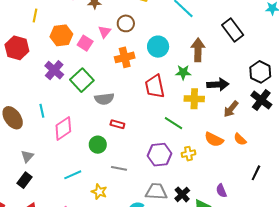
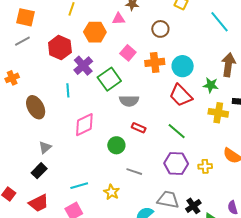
pink triangle: (104, 32) -> (119, 19), moved, turned 40
pink square: (85, 43) -> (128, 53), moved
cyan circle: (158, 47) -> (183, 66), moved
red hexagon: (17, 48) -> (60, 47), moved
red trapezoid: (155, 86) -> (181, 95), turned -40
cyan line: (42, 111) -> (68, 90), moved
green line: (174, 123) -> (177, 131), moved
cyan line: (73, 175) -> (79, 186), moved

